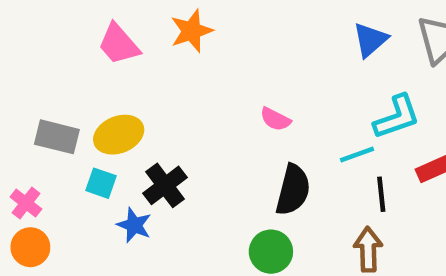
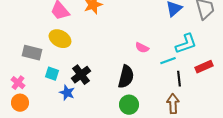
pink semicircle: (275, 119) -> (142, 48), moved
yellow ellipse: (119, 135) -> (60, 39), moved, turned 50
black semicircle: (293, 190) -> (126, 77), moved

